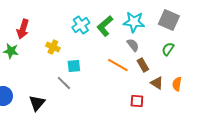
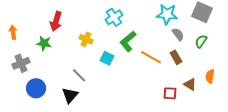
green L-shape: (105, 26) -> (128, 41), moved
gray semicircle: (133, 45) -> (178, 34), moved
cyan square: (74, 66) -> (107, 58), turned 32
gray line: (64, 83) -> (79, 75), moved
brown triangle: (157, 83) -> (190, 84), moved

